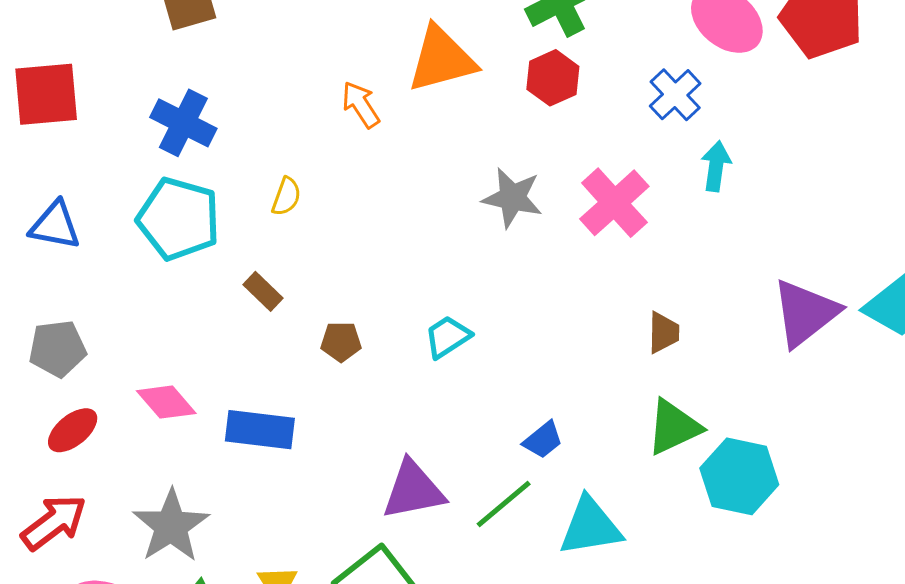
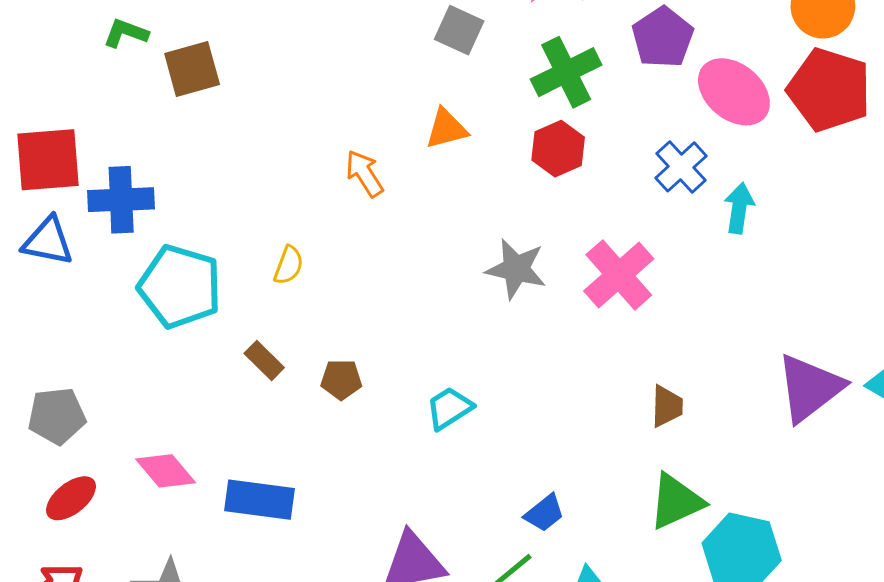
orange triangle: (442, 59) -> (446, 129), size x0.6
blue cross: (183, 123) -> (121, 200), moved, turned -30
cyan arrow: (716, 166) -> (739, 208), moved
blue triangle: (55, 225) -> (48, 241), moved
brown pentagon: (341, 342) -> (341, 380), moved

